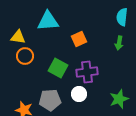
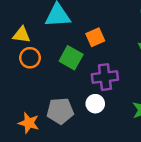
green square: (58, 68) -> (71, 58), moved

